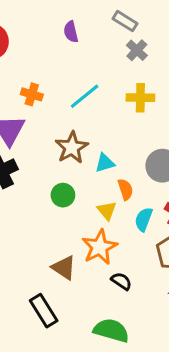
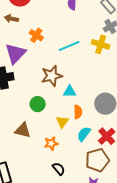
yellow cross: (140, 98) -> (101, 44), moved
orange star: (100, 247) -> (51, 143), size x0.6
brown triangle: (64, 268) -> (23, 130), moved, turned -36

